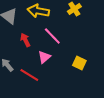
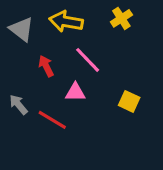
pink triangle: (44, 57) -> (75, 92), turned 40

